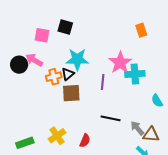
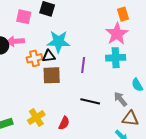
pink arrow: (34, 60) -> (15, 41), turned -36
pink star: (120, 63) -> (117, 34), moved
black triangle: (68, 74) -> (49, 56), turned 32
gray arrow: (137, 128) -> (120, 99), moved

